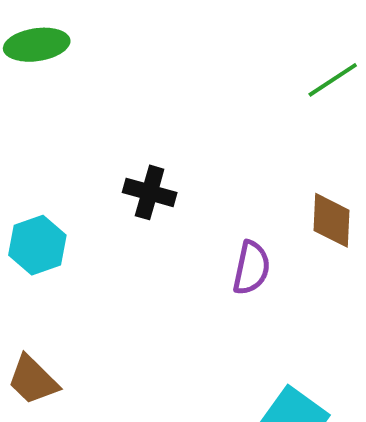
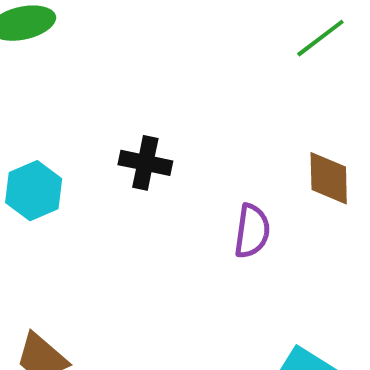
cyan hexagon: (37, 245) -> (34, 191), moved

